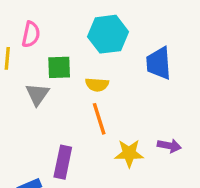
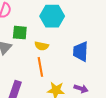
blue trapezoid: (159, 63) -> (81, 52), moved

